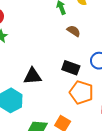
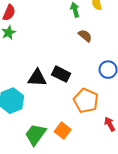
black rectangle: (71, 68) -> (61, 74), moved

